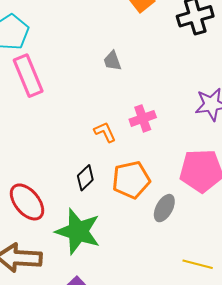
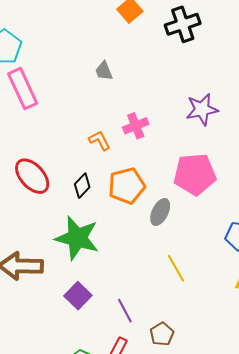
red ellipse: (27, 202) -> (32, 176), moved
yellow line: (198, 264) -> (176, 268), moved, turned 48

